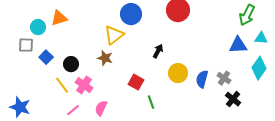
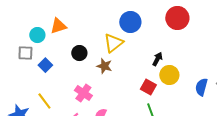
black circle: (71, 64) -> (79, 53), moved
yellow circle: (178, 73) -> (169, 75), moved
red square: (136, 82) -> (148, 87), moved
yellow line: (62, 85) -> (44, 101), moved

